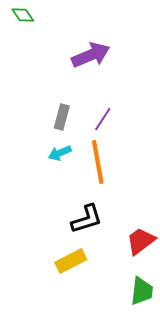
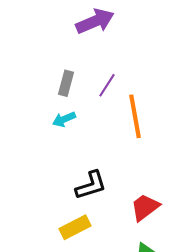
orange line: (98, 162) -> (135, 116), moved

